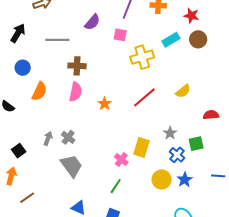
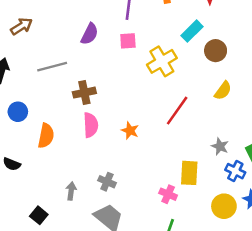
brown circle: (198, 39) -> (216, 51), moved
gray cross: (68, 137) -> (107, 182), moved

